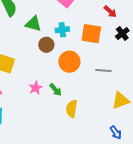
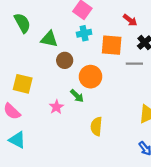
cyan cross: (62, 30) -> (84, 33), moved
gray line: (103, 71) -> (134, 64), moved
green arrow: (56, 90) -> (77, 96), moved

